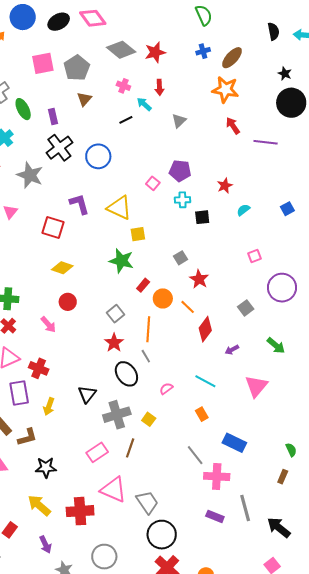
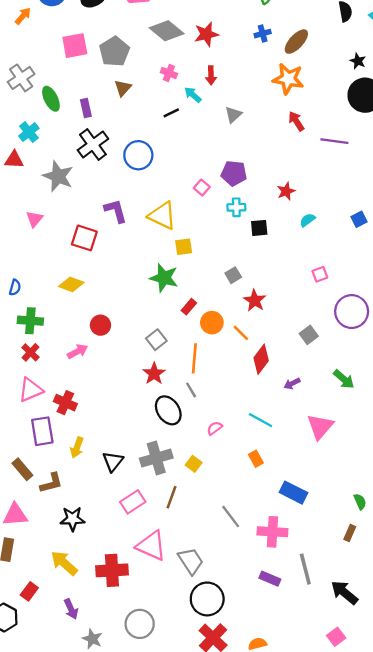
yellow diamond: (62, 268) -> (71, 284), moved
pink arrow: (48, 325) -> (77, 351), turned -78
black triangle: (87, 394) -> (113, 461), moved
gray line: (195, 455) -> (231, 516), moved

